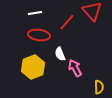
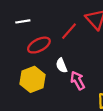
white line: (35, 13) -> (23, 21), moved
red ellipse: (39, 35) -> (39, 45), turned -35

